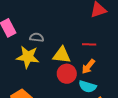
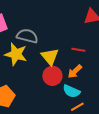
gray semicircle: (37, 37) -> (27, 36), size x1.5
yellow triangle: (62, 55) -> (50, 57), turned 36

